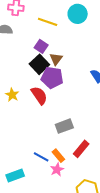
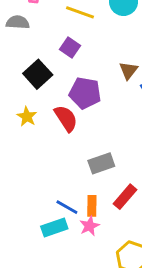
brown triangle: (56, 59) -> (128, 70), moved
black square: (39, 64) -> (38, 74), moved
orange rectangle: (58, 156) -> (92, 206), turned 40
cyan rectangle: (15, 175) -> (54, 228), moved

